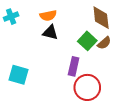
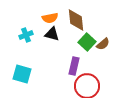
cyan cross: (11, 17) -> (26, 35), moved
brown diamond: (101, 18) -> (76, 20), moved

